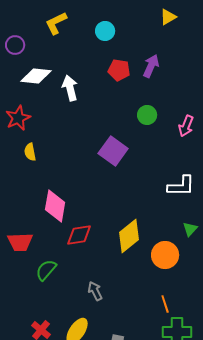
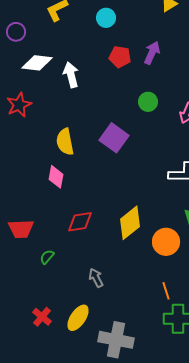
yellow semicircle: (30, 152) -> (65, 142), moved, size x1.5
pink diamond: (55, 206) -> (56, 177), moved, size x0.7
green semicircle: (46, 270) -> (47, 257), size x0.7

